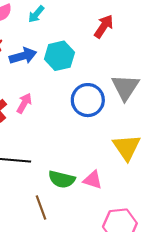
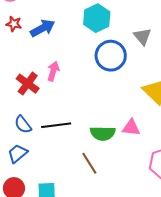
cyan hexagon: (59, 56) -> (97, 18), moved
gray triangle: (125, 87) -> (142, 36), size x0.7

